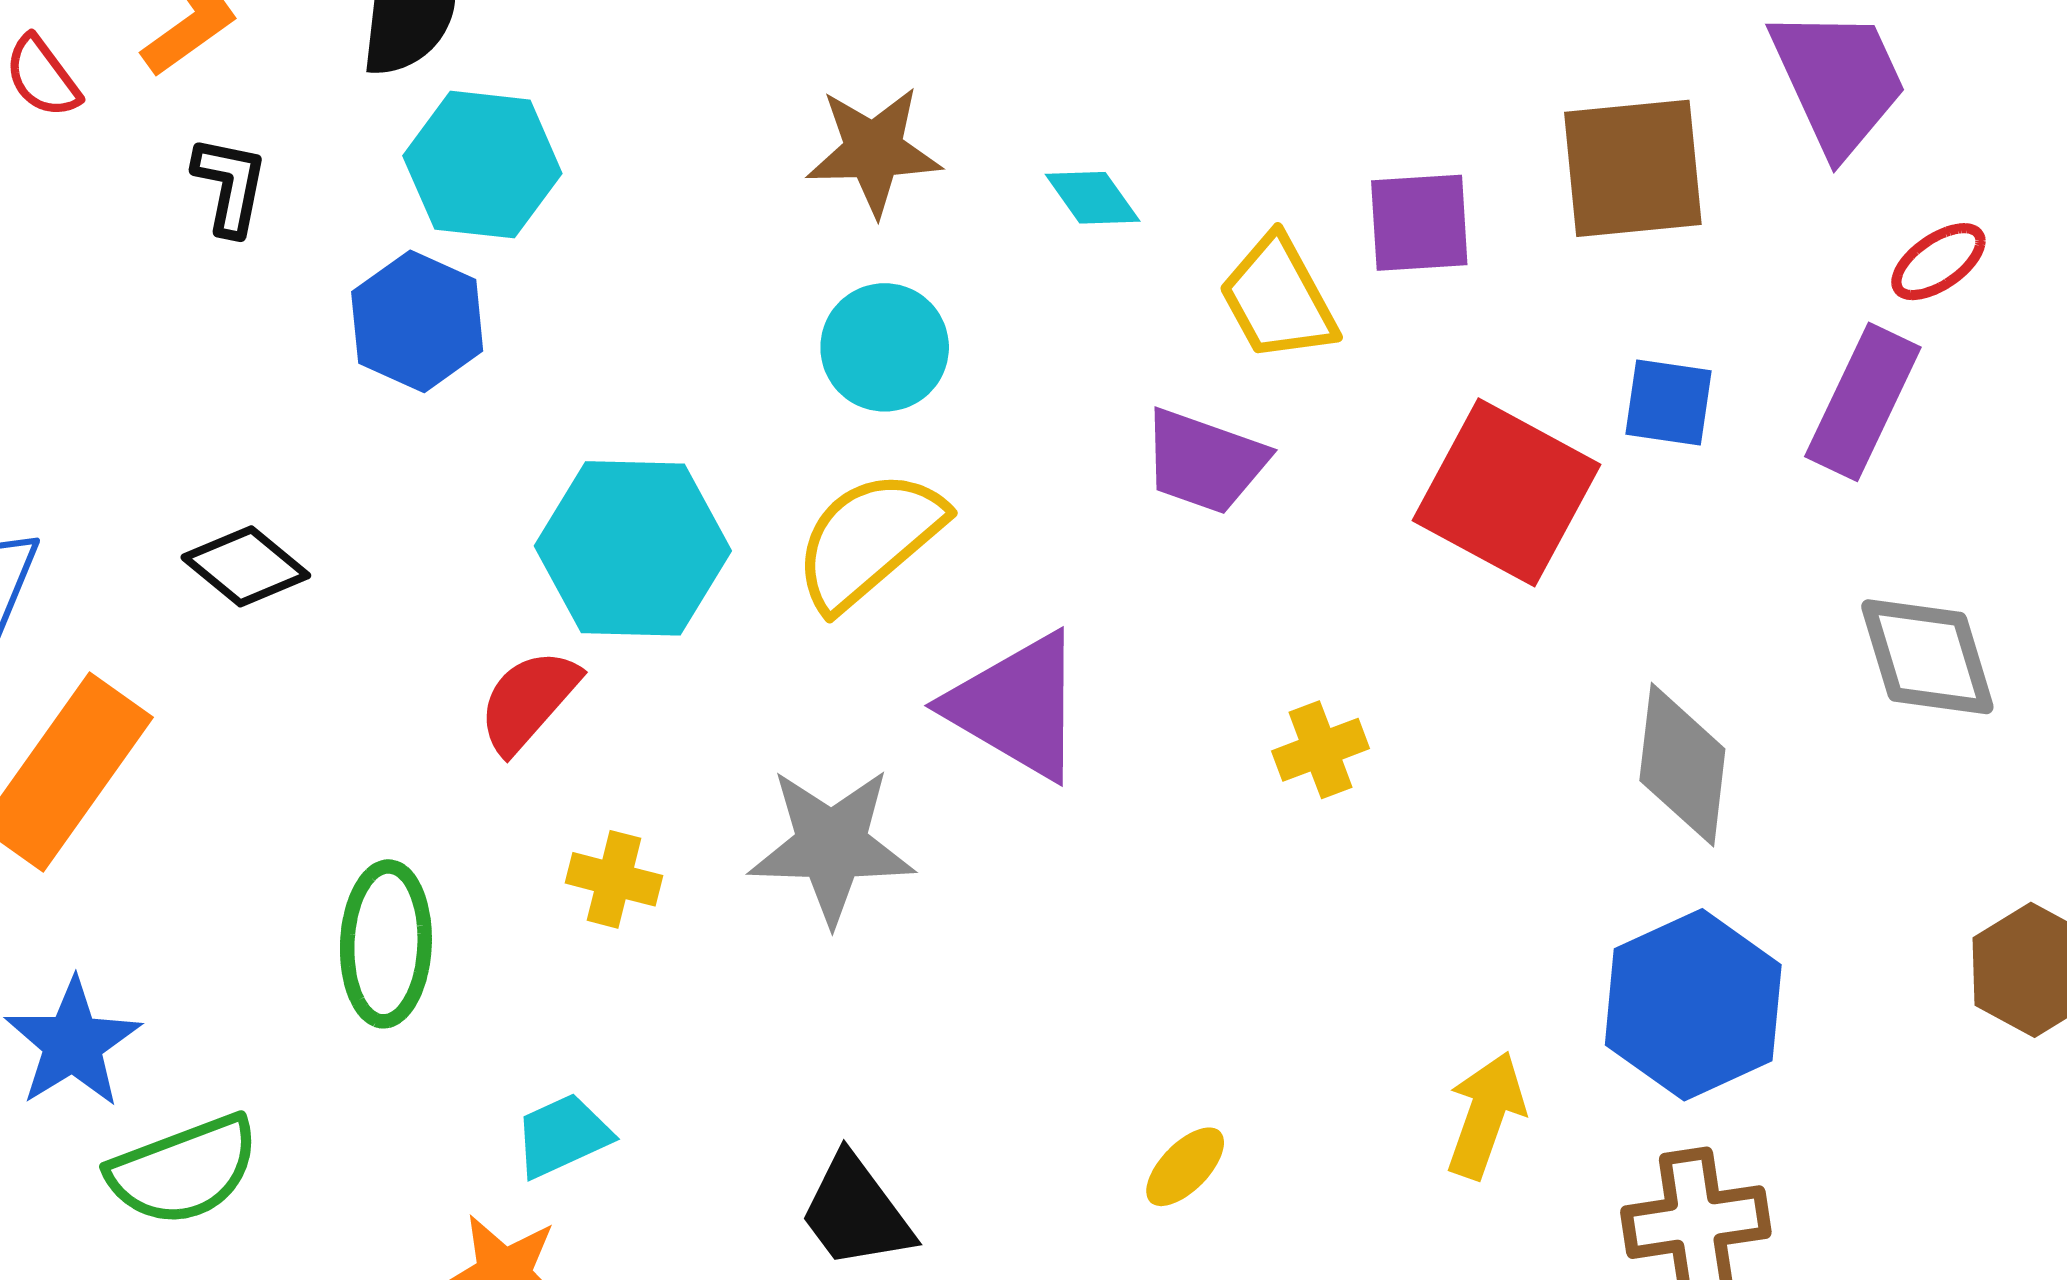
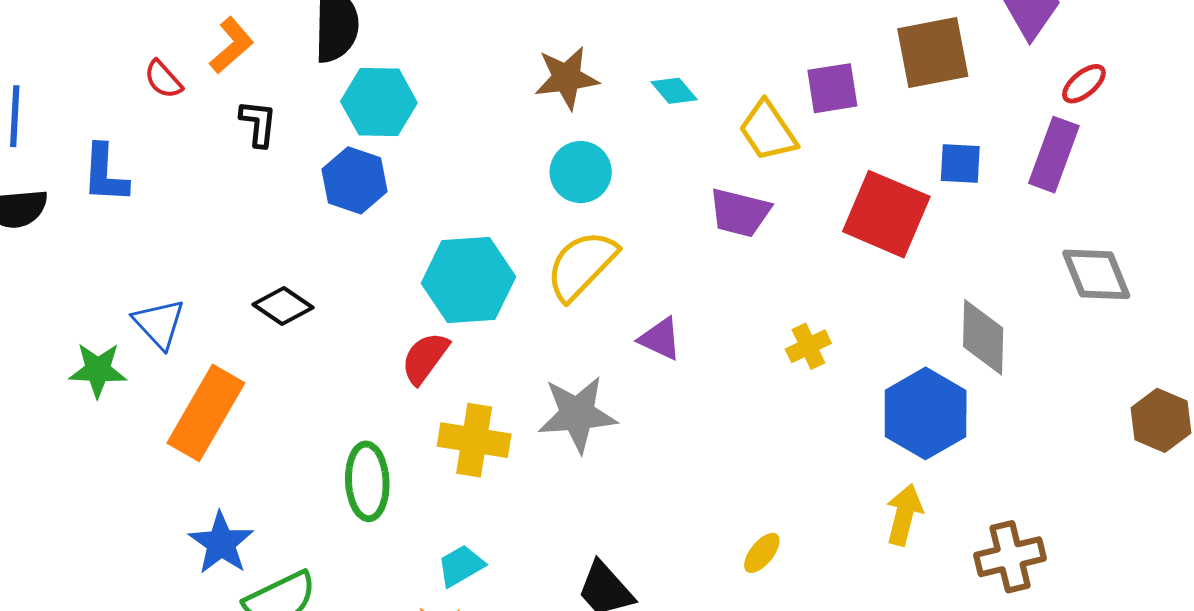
purple triangle: (1017, 706) -> (660, 339), size x0.6
yellow cross: (614, 879) -> (474, 440), size x1.6
blue hexagon: (1693, 1005) -> (926, 413), moved

